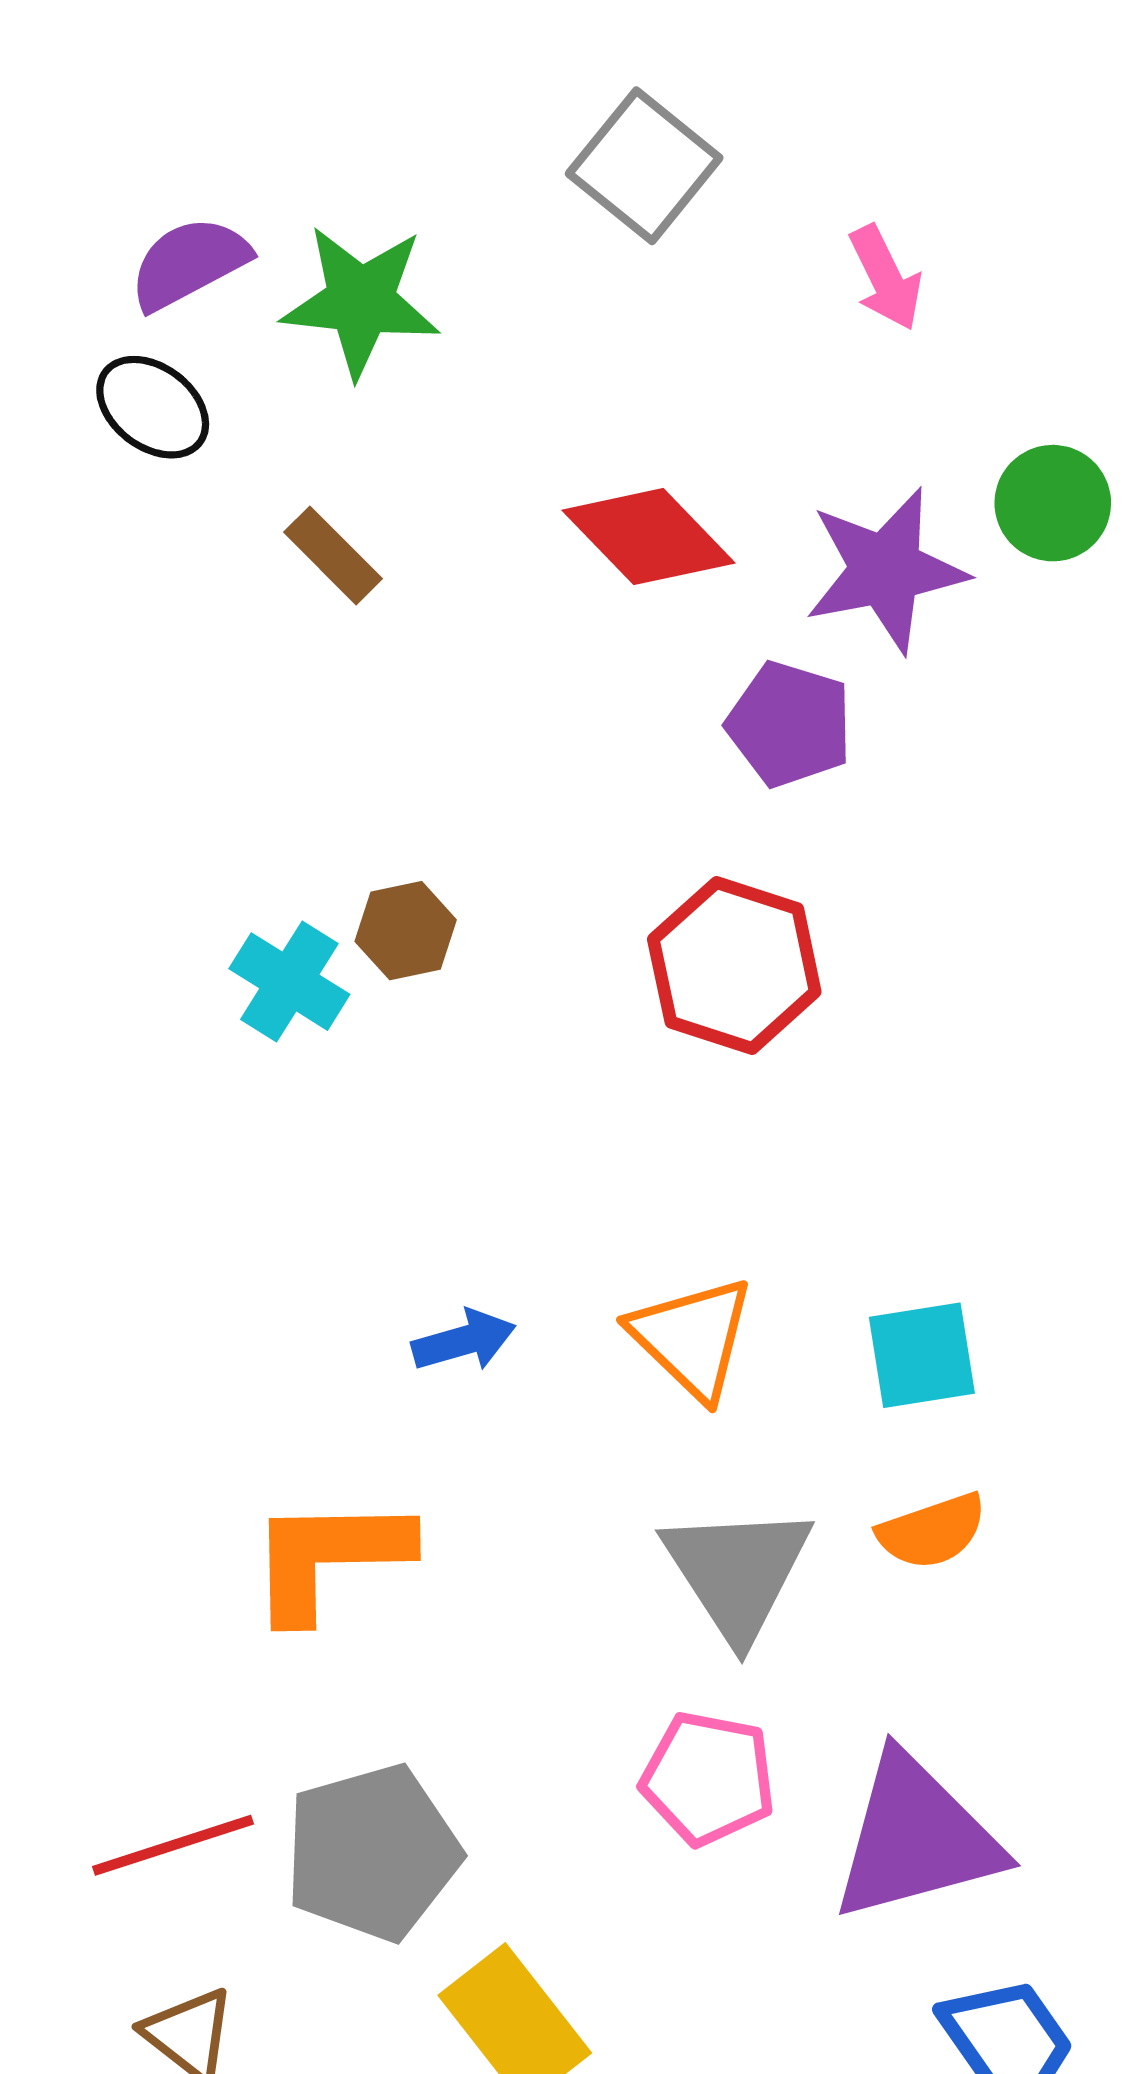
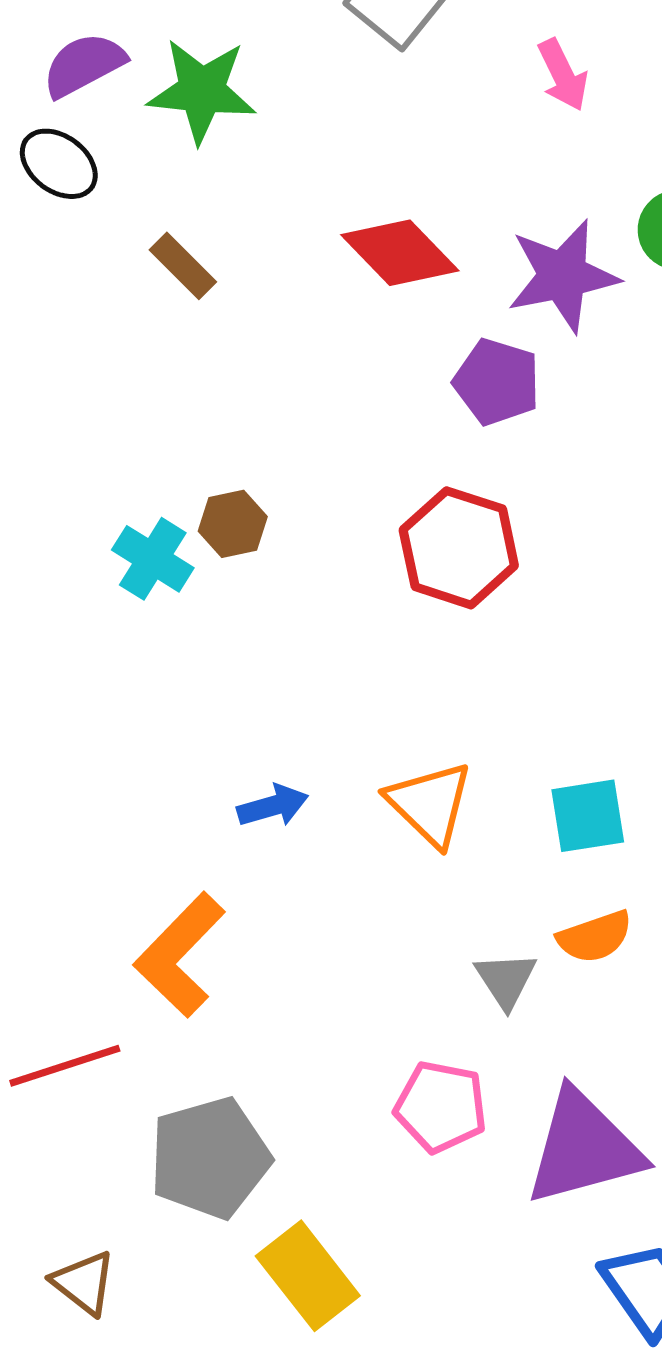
orange L-shape: (329, 1557) -> (180, 955), turned -45
gray triangle: (737, 1572) -> (506, 980), moved, size x0.6
red line: (173, 1845) -> (65, 1066), moved

